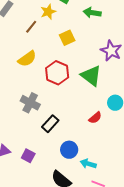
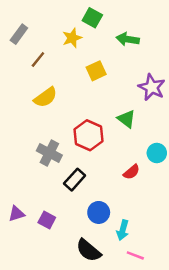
brown line: (31, 27) -> (38, 59), moved
red hexagon: (57, 73) -> (89, 135), moved
green triangle: (91, 76) -> (126, 119), size x0.7
cyan arrow: (88, 164) -> (123, 230), turned -91

